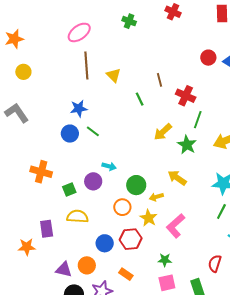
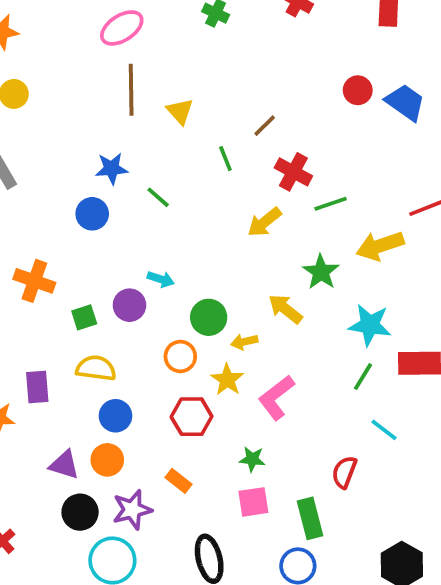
brown line: (159, 80) -> (265, 126), turned 56
red cross: (186, 96) -> (293, 172), moved
green line: (198, 120) -> (331, 204), turned 48
green line: (93, 131) -> (158, 197), moved
green star: (187, 145) -> (321, 272), moved
blue circle: (105, 243) -> (115, 416), moved

